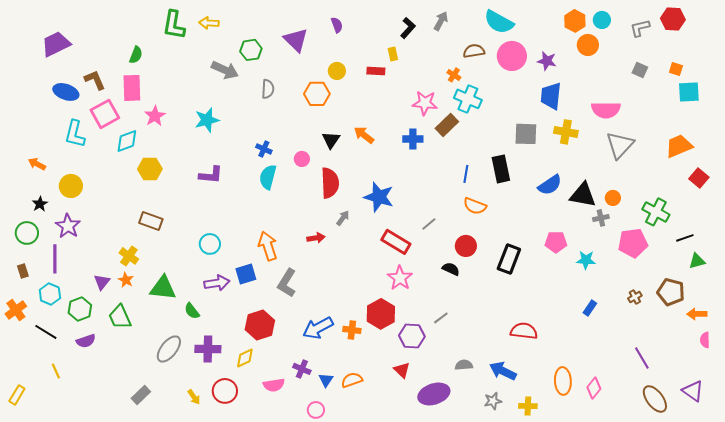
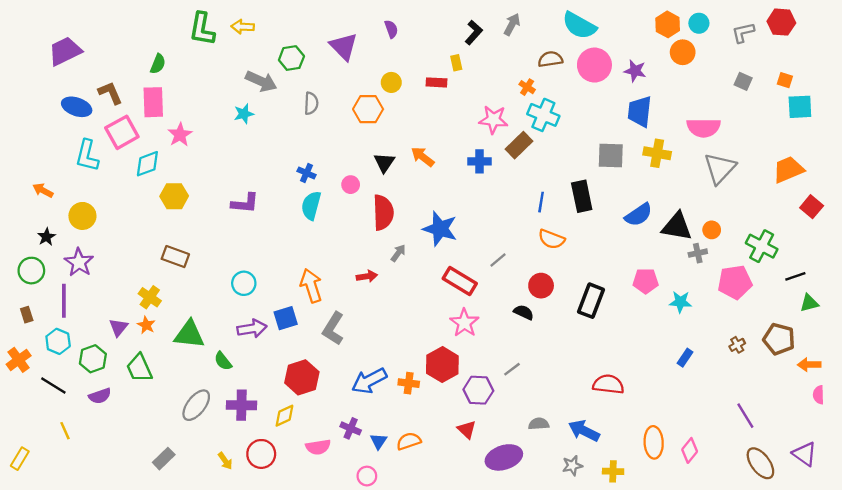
cyan star: (207, 120) -> (244, 114), moved, size x0.7

